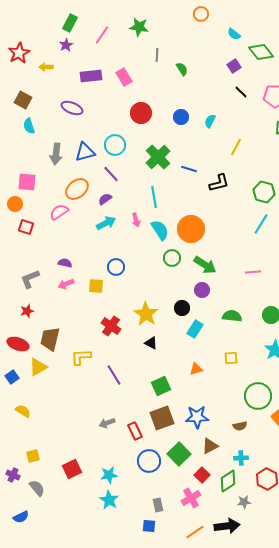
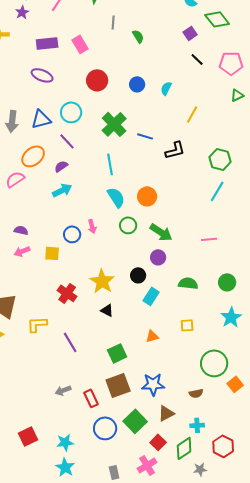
purple ellipse: (72, 108) -> (42, 75), moved
pink arrow: (136, 220) -> (92, 226), moved
orange circle: (191, 229) -> (147, 196), size x0.7

